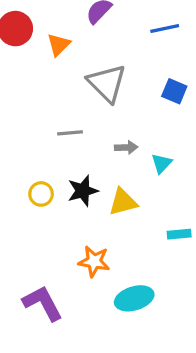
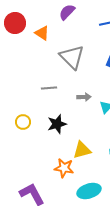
orange triangle: (59, 45) -> (42, 33), turned -42
yellow circle: (41, 194) -> (23, 122), moved
yellow triangle: (123, 202) -> (82, 150), moved

